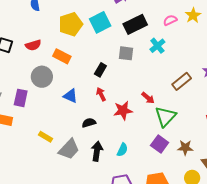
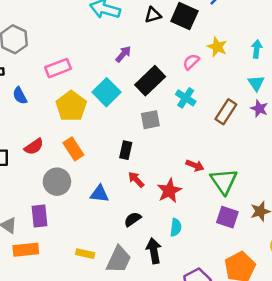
orange rectangle: (62, 56) -> (73, 149), turned 48
brown rectangle: (182, 81) -> (226, 112), moved
cyan semicircle: (122, 150) -> (176, 227), moved

